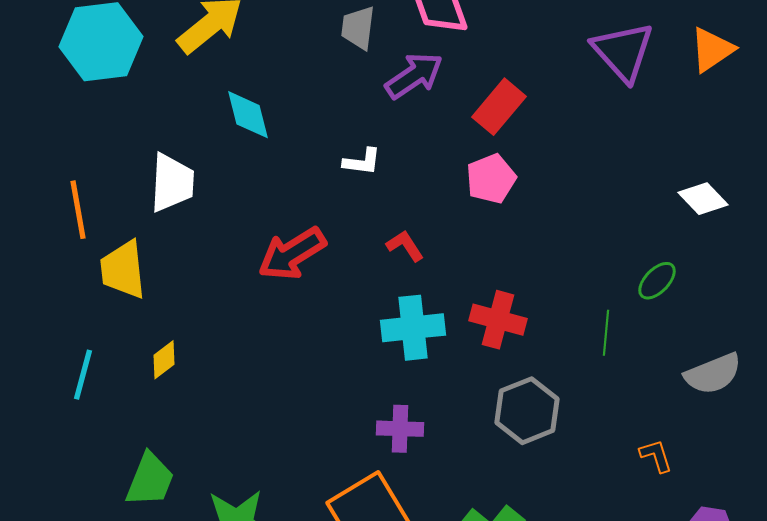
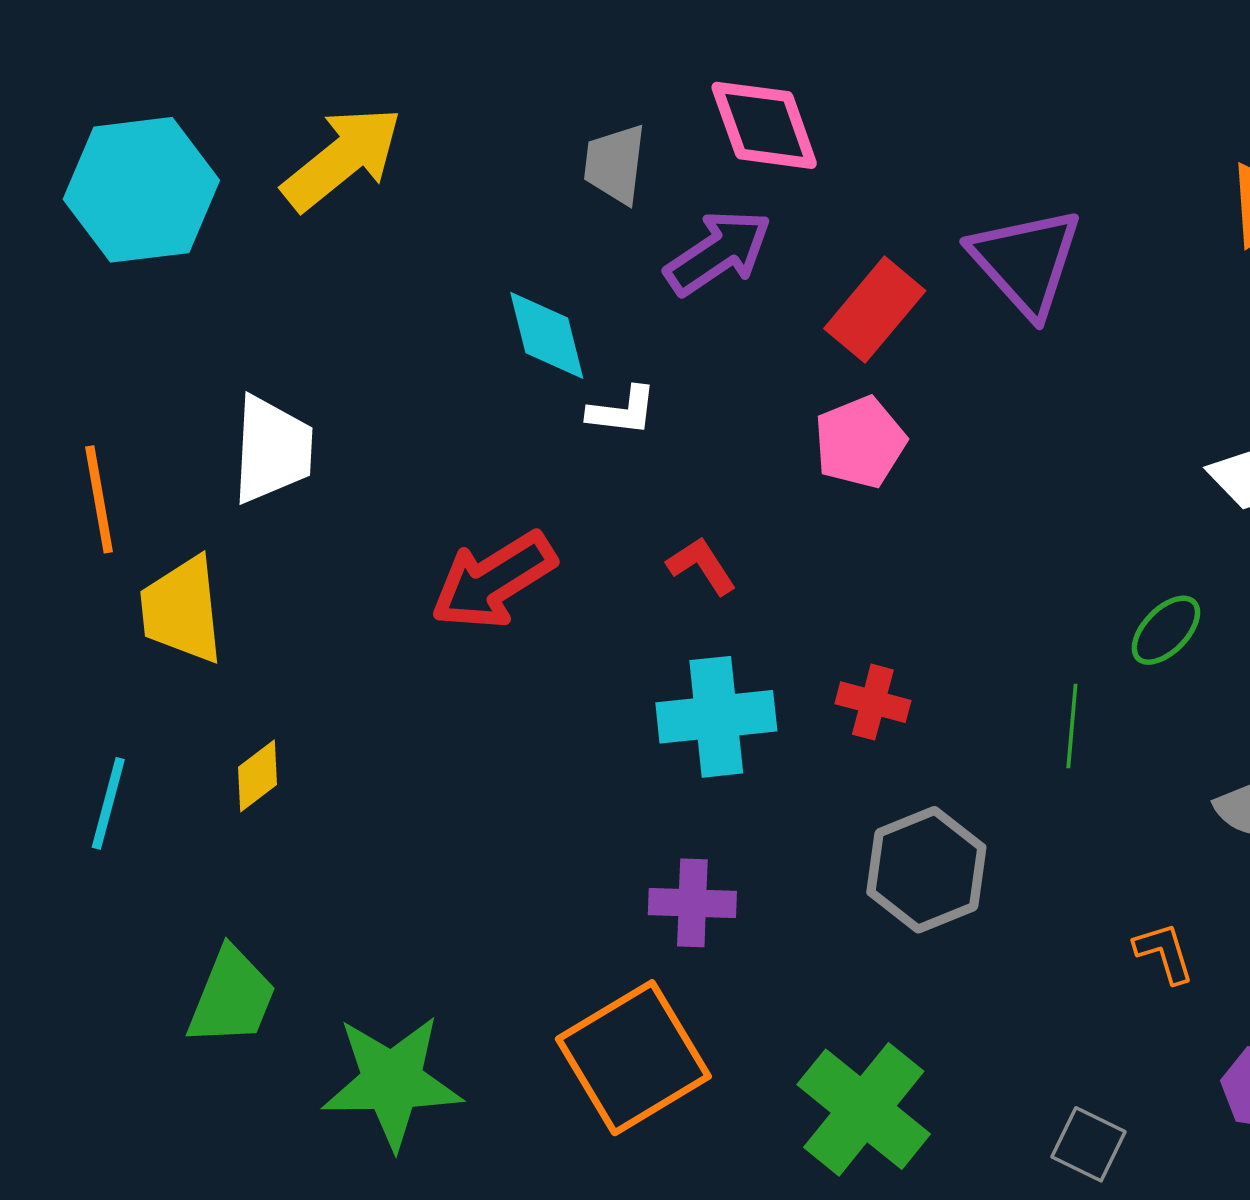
purple triangle: (623, 52) -> (1026, 262), moved
cyan diamond: (248, 115) -> (547, 335), moved
red cross: (498, 320) -> (873, 702), size x0.7

